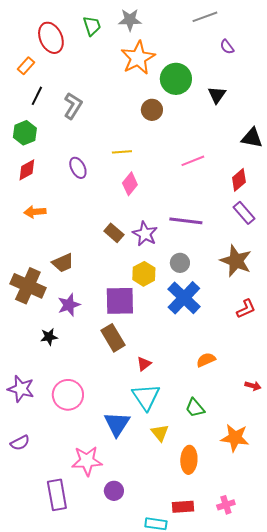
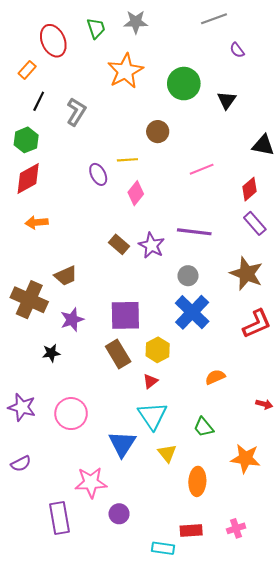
orange star: (138, 58) -> (125, 71), moved
brown circle: (152, 110) -> (158, 132), moved
purple ellipse: (78, 168) -> (98, 174), moved
red diamond: (27, 170) -> (28, 179), size x1.4
yellow hexagon: (144, 274) -> (158, 350), moved
red L-shape: (246, 309) -> (257, 324), size x1.4

